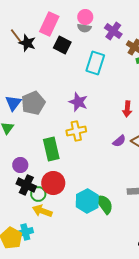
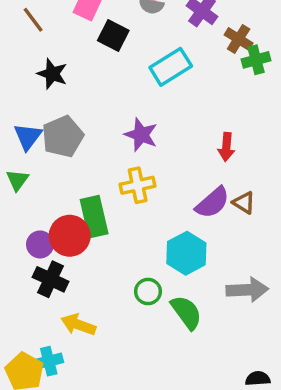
black star: (27, 43) -> (52, 74), moved
cyan rectangle: (95, 63) -> (171, 67), turned 40
purple semicircle: (119, 141) -> (212, 203), size x1.5
red circle: (53, 183) -> (70, 236), moved
green circle: (38, 194) -> (148, 291), moved
cyan hexagon: (87, 201) -> (186, 253), moved

